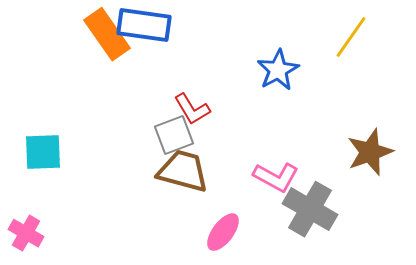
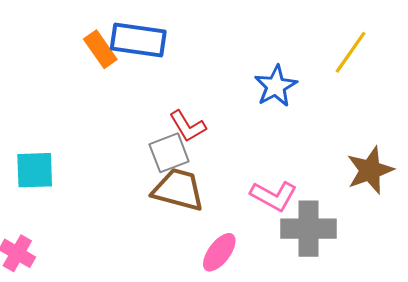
orange rectangle: (107, 34) -> (100, 49), size x0.7
gray cross: (310, 209) -> (309, 229), turned -30

